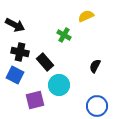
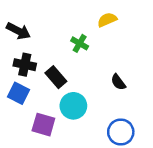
black semicircle: (95, 66) -> (118, 82), turned -64
purple square: (35, 100) -> (43, 125), turned 30

